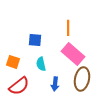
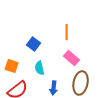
blue square: (35, 40) -> (34, 44), turned 32
pink rectangle: (73, 54) -> (72, 58), size x0.7

